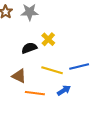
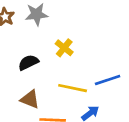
black semicircle: (29, 48) -> (28, 62), moved

